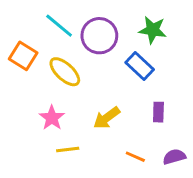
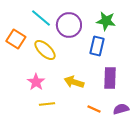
blue rectangle: (140, 66) -> (97, 46), turned 60
purple rectangle: (158, 112) -> (110, 78), size x1.5
yellow arrow: (107, 118) -> (74, 82), turned 54

